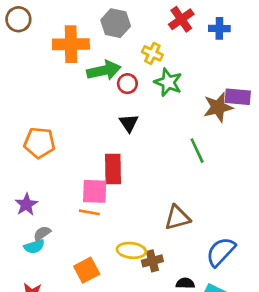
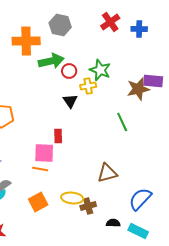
yellow cross: (152, 53) -> (88, 86), moved, turned -35
red rectangle: (113, 169) -> (58, 136), size x0.6
orange square: (87, 270) -> (38, 202), moved

